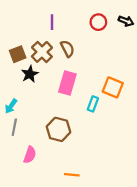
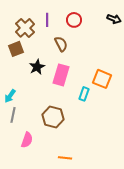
red circle: (98, 22) -> (74, 20), moved
brown cross: (42, 52) -> (25, 28), moved
black star: (30, 74) -> (37, 67), moved

